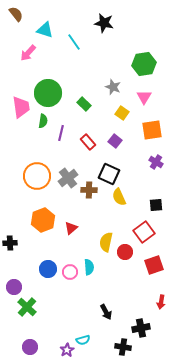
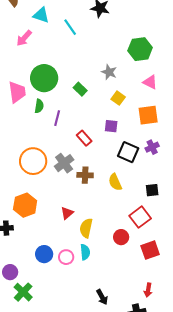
pink triangle: (144, 97) -> (150, 82), moved, turned -35
purple square: (115, 141) -> (111, 126), turned -32
red rectangle: (88, 142) -> (84, 138), moved
purple cross: (156, 162) -> (152, 147), turned 32
black square: (109, 174) -> (128, 152), moved
orange hexagon: (43, 220) -> (25, 205), moved
yellow semicircle: (106, 242) -> (86, 228), moved
red arrow: (161, 302) -> (148, 290), moved

